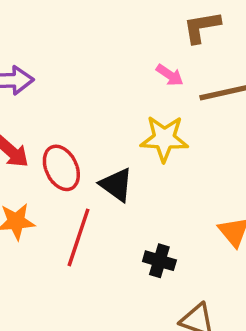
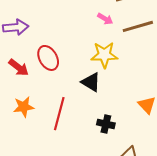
red ellipse: (61, 168) -> (48, 58), moved
black triangle: (116, 185) -> (91, 82), moved

